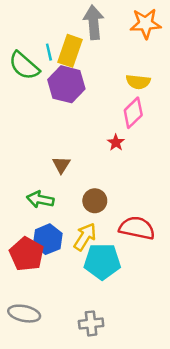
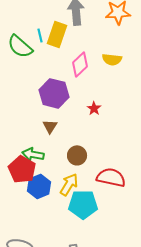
purple hexagon: (66, 84) -> (54, 93), moved
pink diamond: (133, 113) -> (80, 64), moved
red pentagon: (27, 254) -> (22, 169), moved

